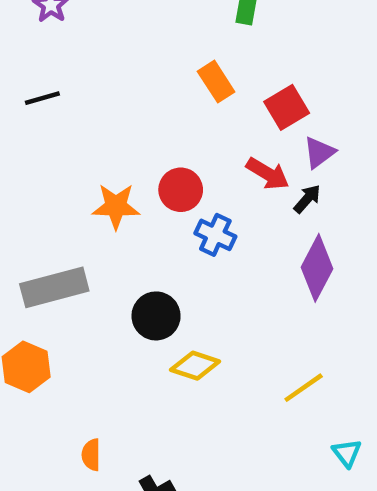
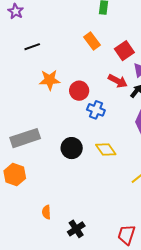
black line: (42, 98) -> (32, 47), moved
orange star: (116, 206) -> (50, 80), moved
yellow diamond: (195, 366) -> (106, 150), moved, turned 40

